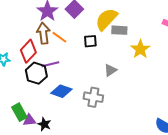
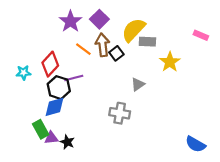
brown arrow: (43, 33) -> (103, 45), moved
black square: (90, 41) -> (116, 53), turned -32
blue diamond: (61, 91) -> (54, 107), moved, turned -35

